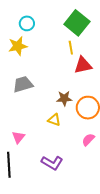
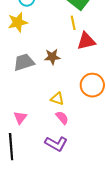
brown star: (64, 98) -> (52, 57), moved
pink semicircle: (88, 140) -> (62, 118), moved, turned 96

